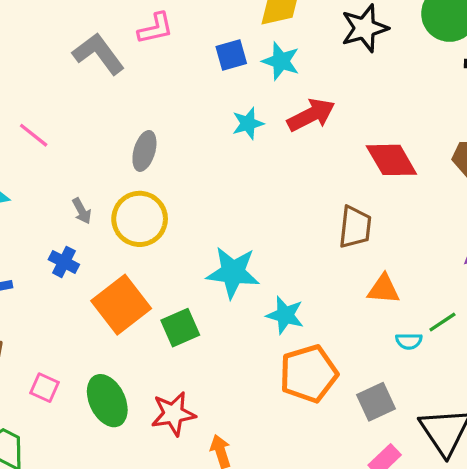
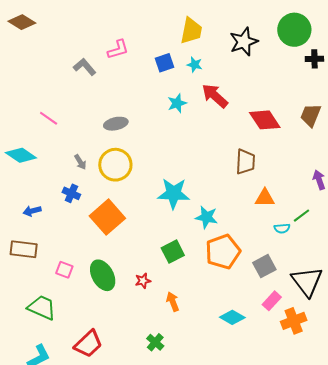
gray L-shape: (99, 54) -> (85, 67), size x0.7
cyan star: (281, 61) -> (195, 65), size x0.7
red arrow: (311, 115) -> (215, 96), turned -108
gray ellipse: (144, 151) -> (116, 124), turned 65
green square: (180, 328) -> (173, 252), moved
red star: (173, 414) -> (143, 281), size x0.6

